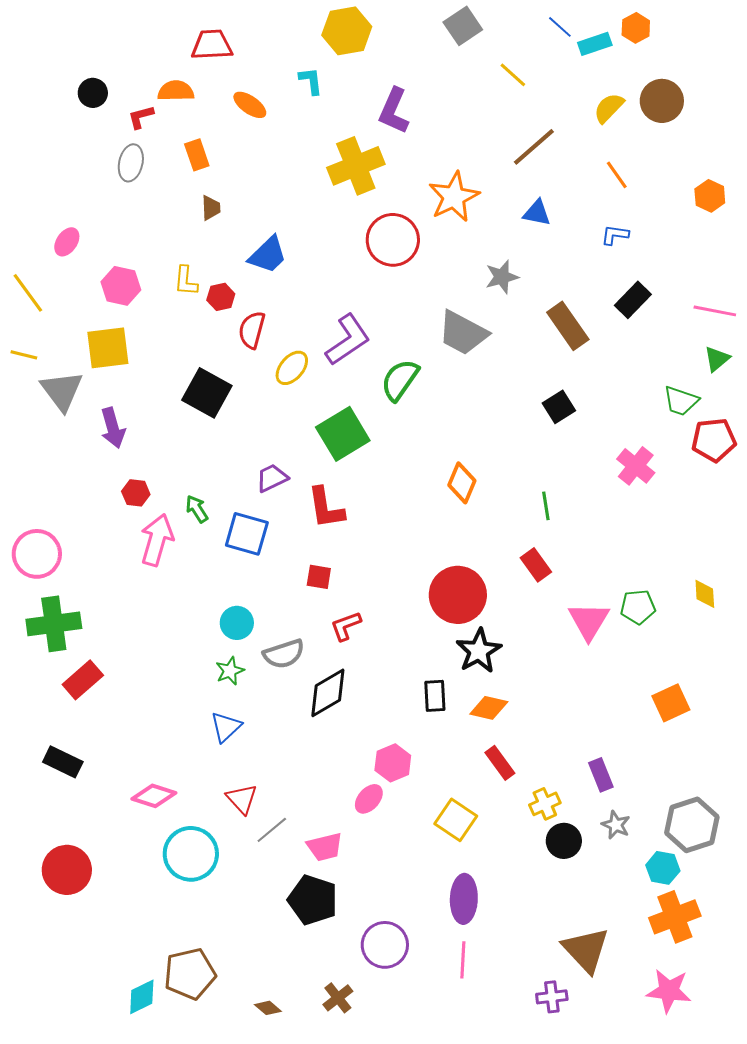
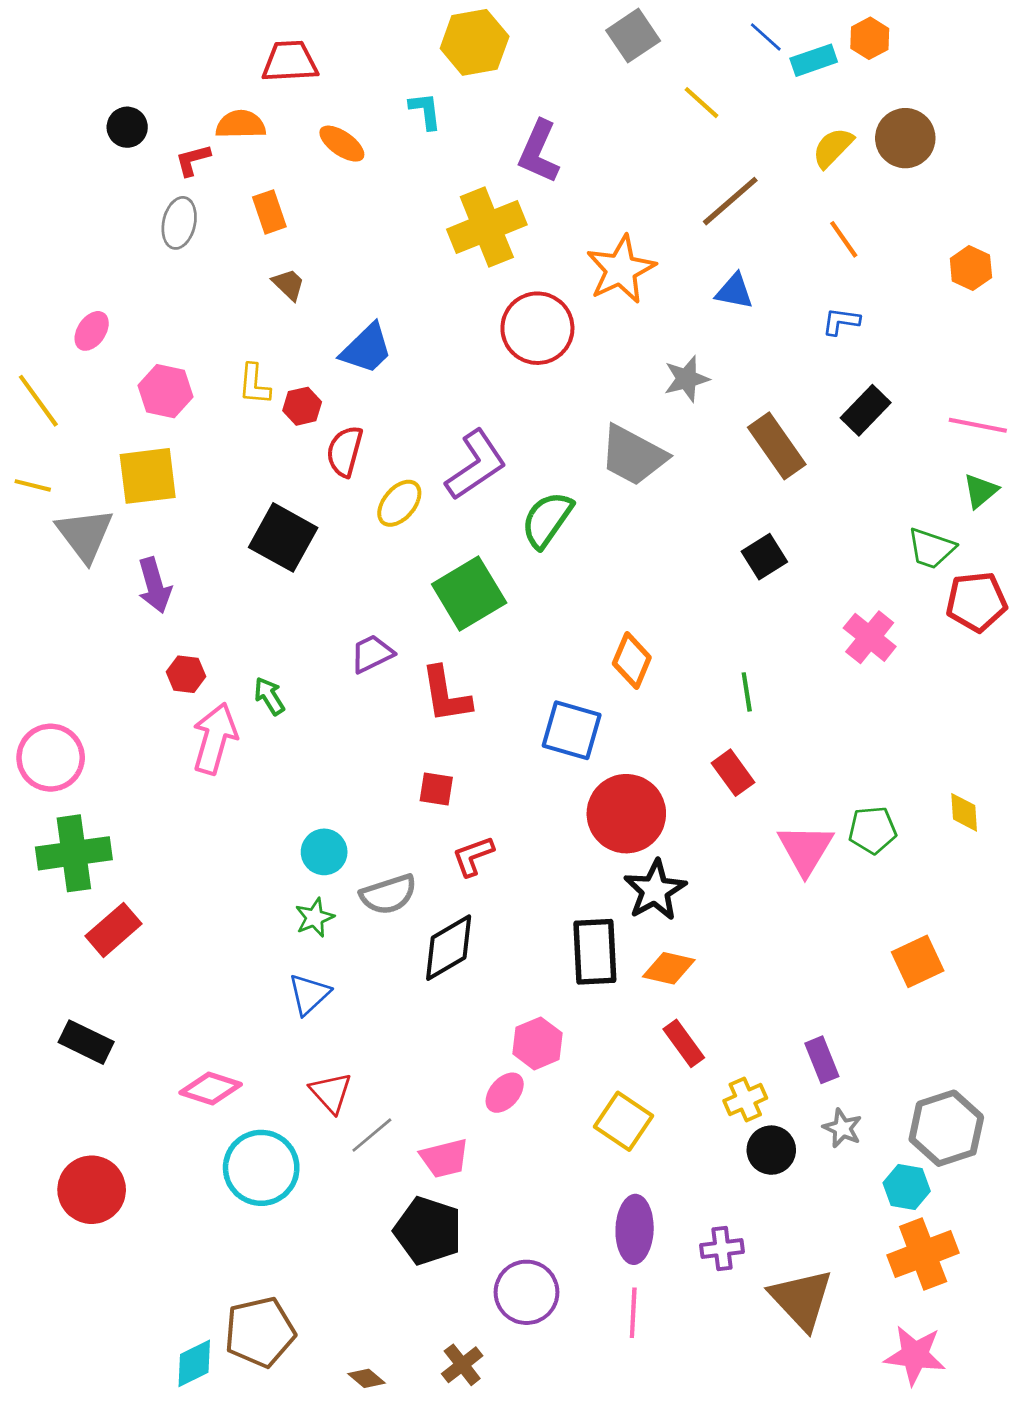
brown trapezoid: (211, 208) -> (289, 284), turned -44
blue square: (247, 534) -> (572, 730), moved
black rectangle: (435, 696) -> (595, 952), size x1.5
purple cross: (552, 997) -> (722, 1249), moved

